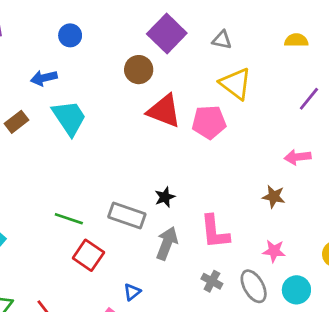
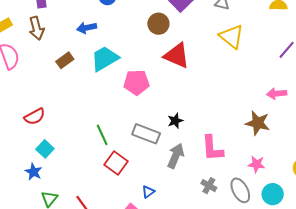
cyan trapezoid: (69, 118) -> (105, 59), turned -88
pink pentagon: (209, 122) -> (136, 82), moved
brown star: (274, 197) -> (258, 123), size x1.4
green line: (69, 219) -> (102, 135), turned 45

